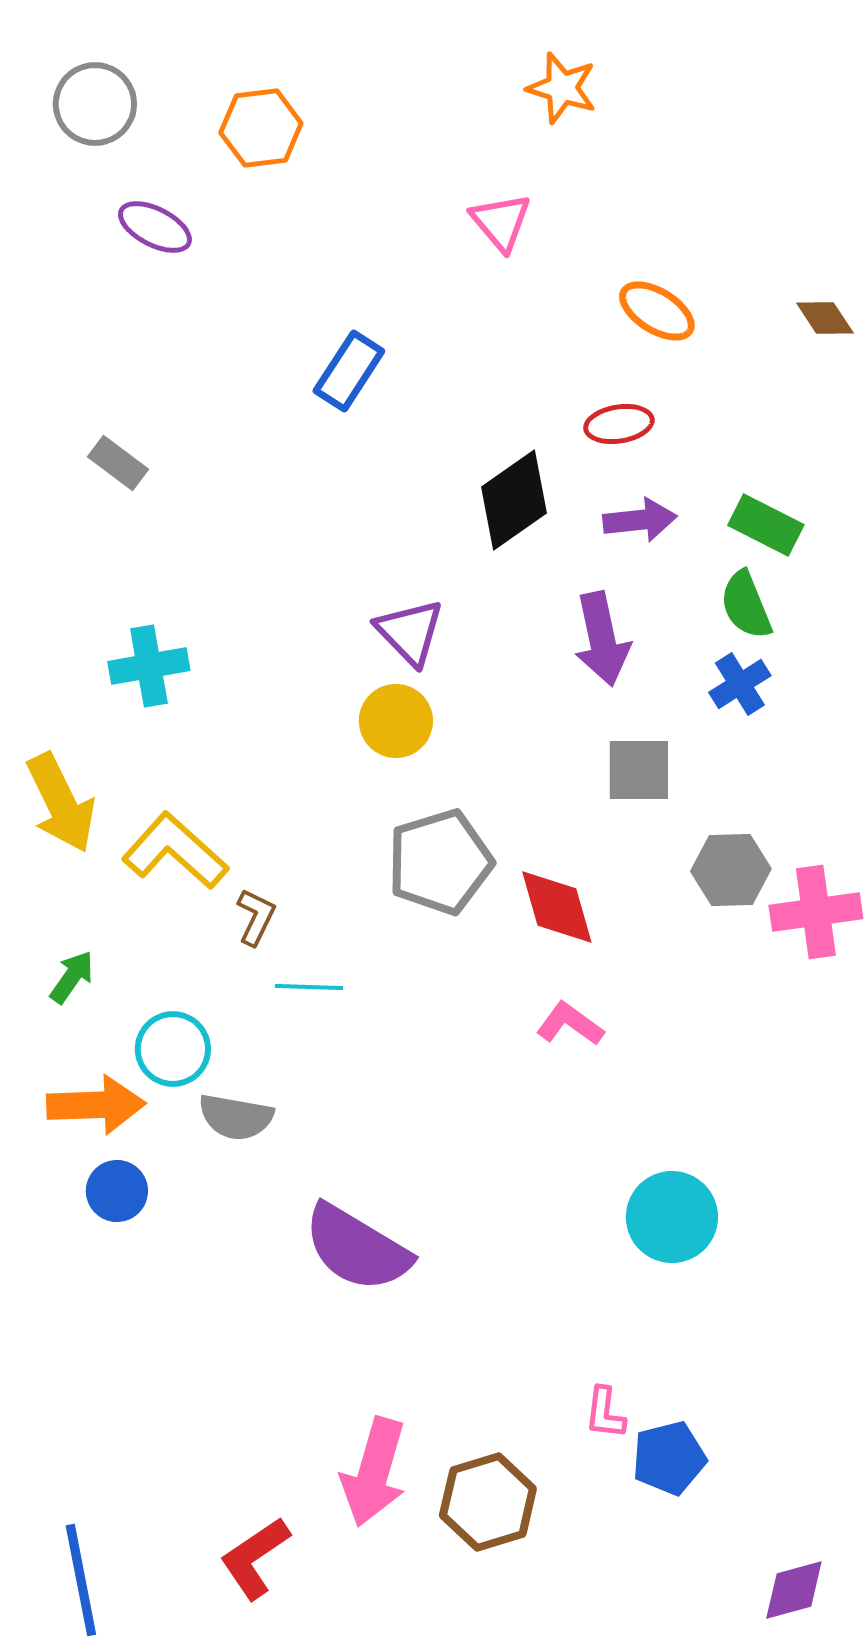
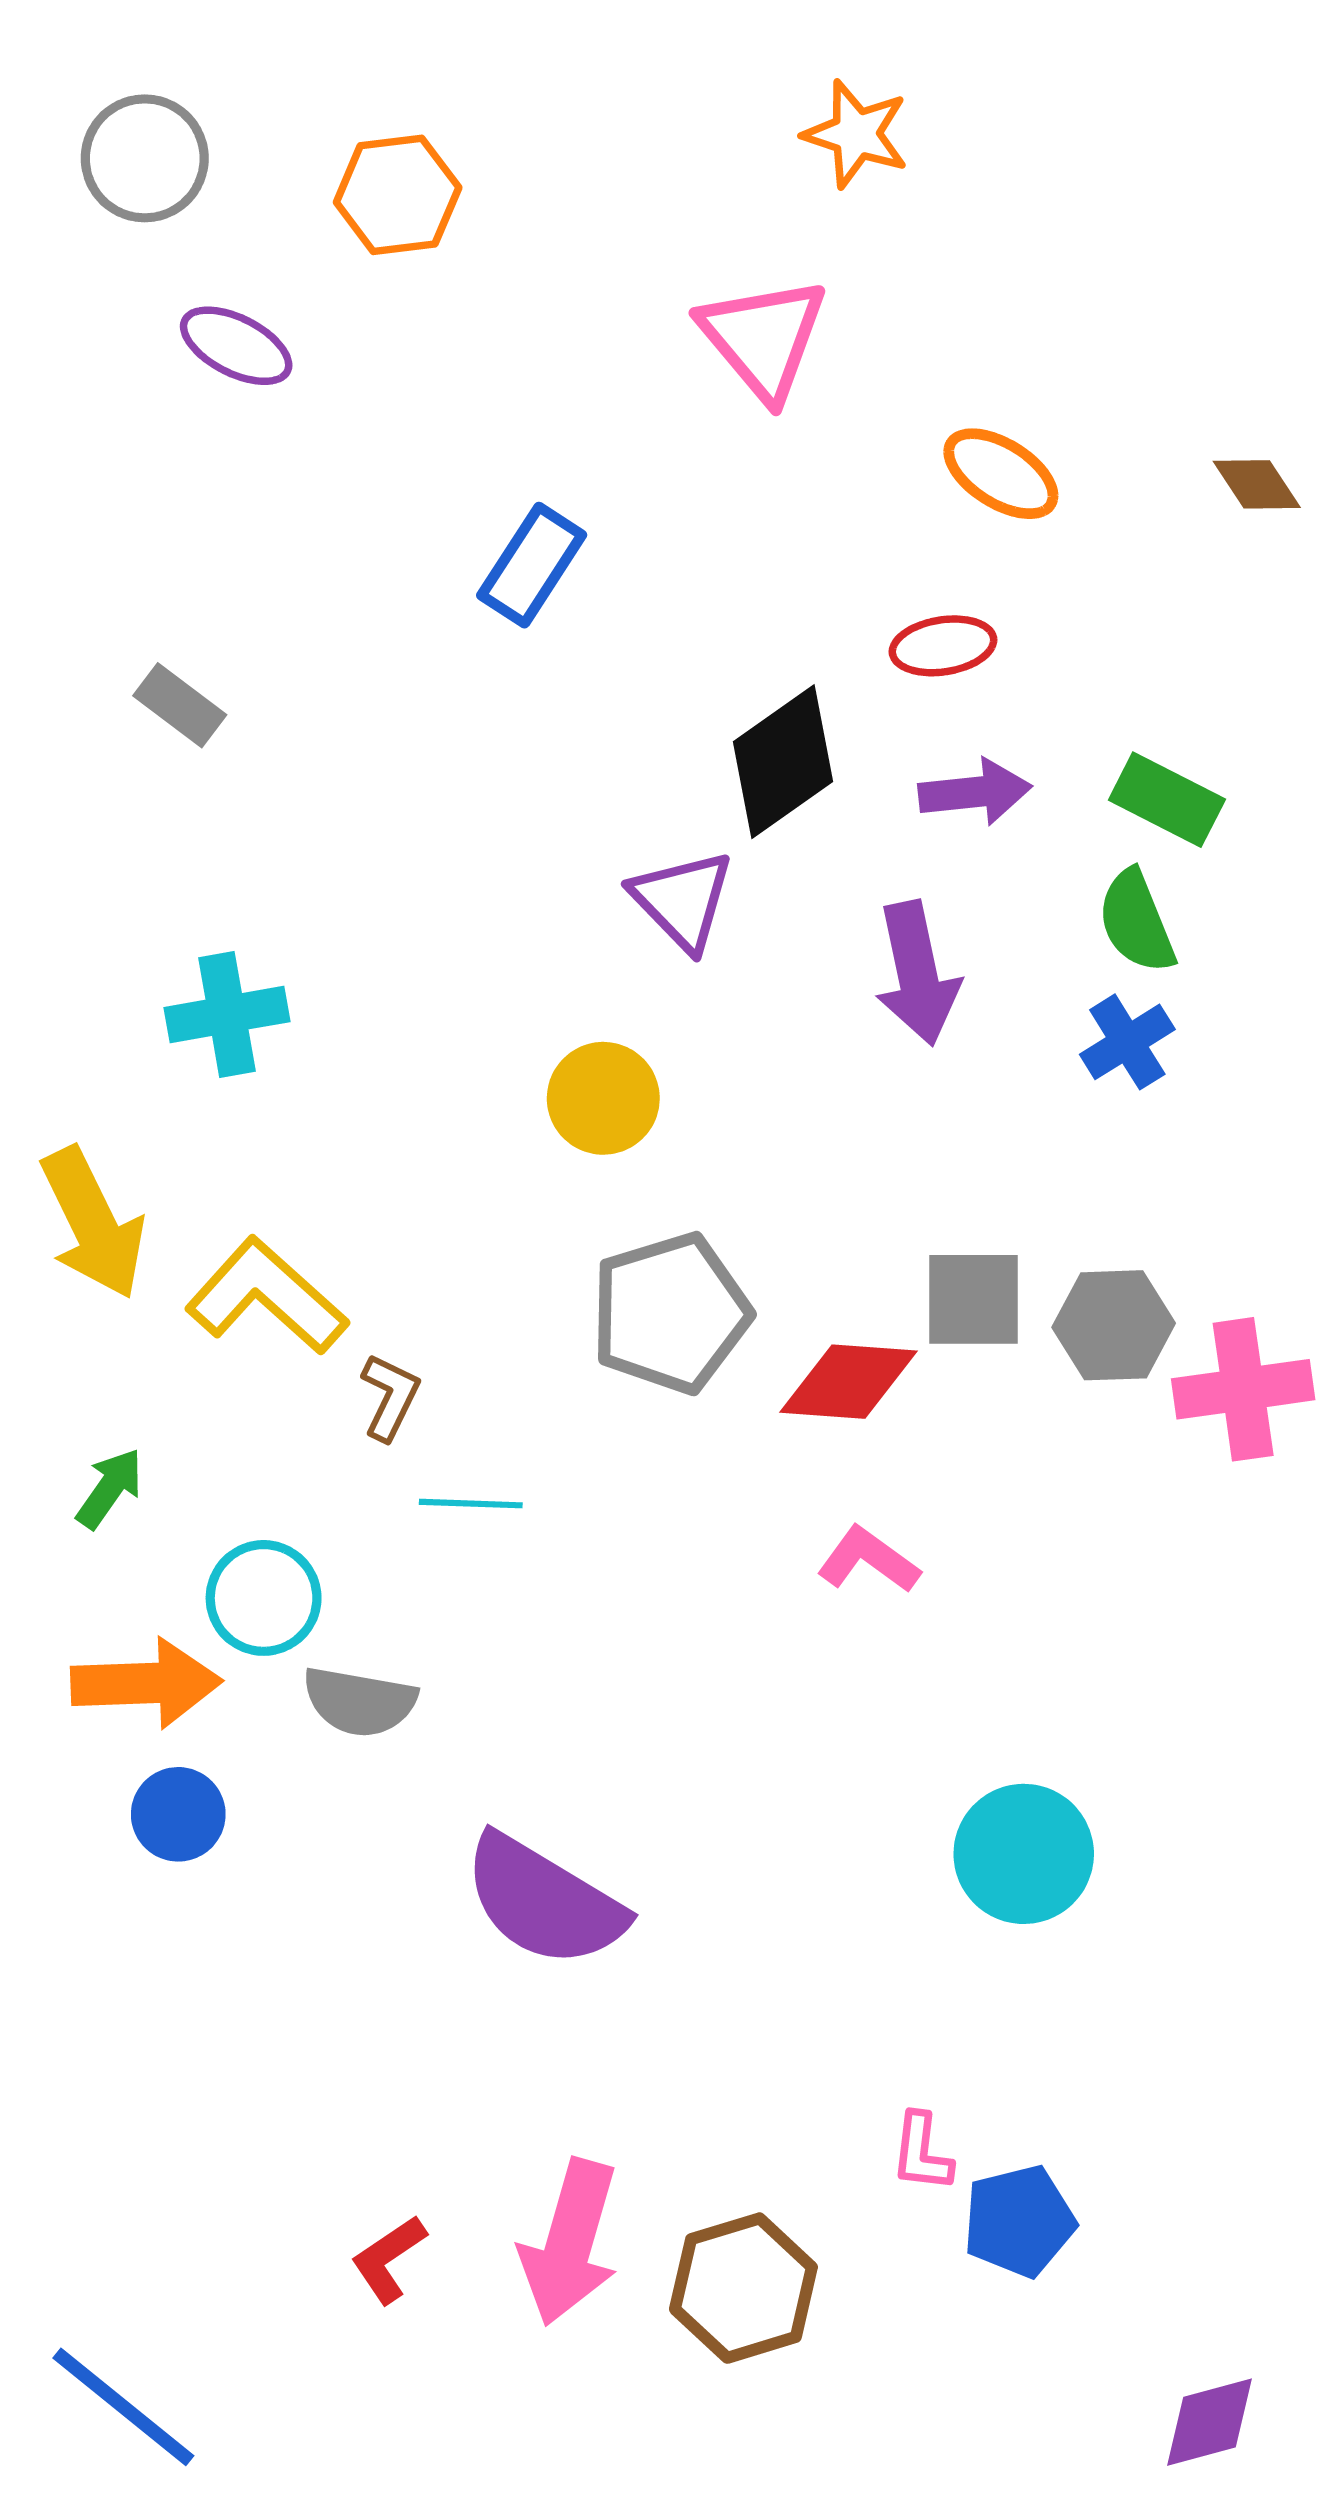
pink triangle: (501, 222) -> (763, 338), size x1.4
purple triangle: (410, 632) -> (682, 900), moved
gray square: (639, 770) -> (973, 1299), moved
red diamond: (557, 907) -> (849, 1382), turned -70
red L-shape: (255, 1558) -> (388, 2259), moved, size x0.7
blue line: (81, 1580) -> (123, 2407), turned -40

